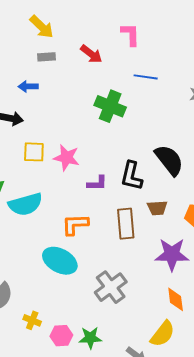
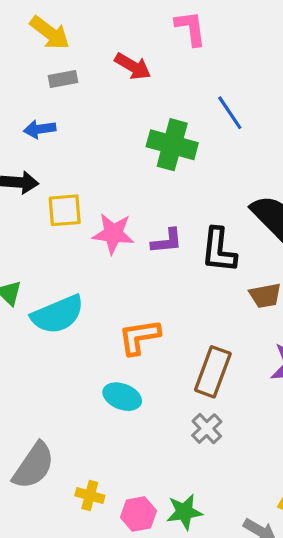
blue line: (146, 77) -> (230, 113), moved, turned 55
yellow square: (34, 152) -> (65, 210), moved
purple L-shape: (97, 183) -> (167, 241), moved
brown rectangle: (126, 224) -> (213, 372), moved, turned 32
cyan ellipse: (60, 261) -> (122, 397), size x0.7
gray cross: (111, 287) -> (207, 429), size x0.6

